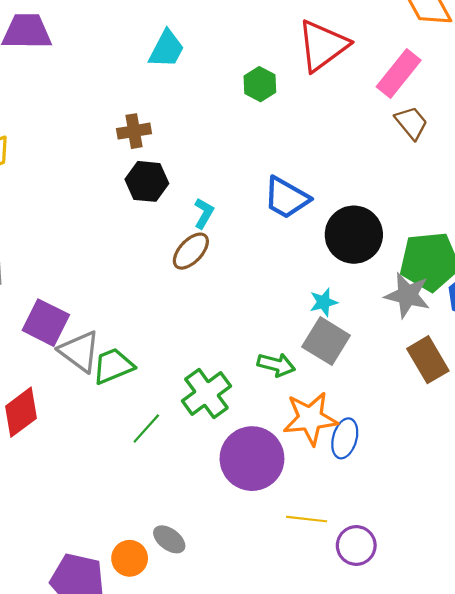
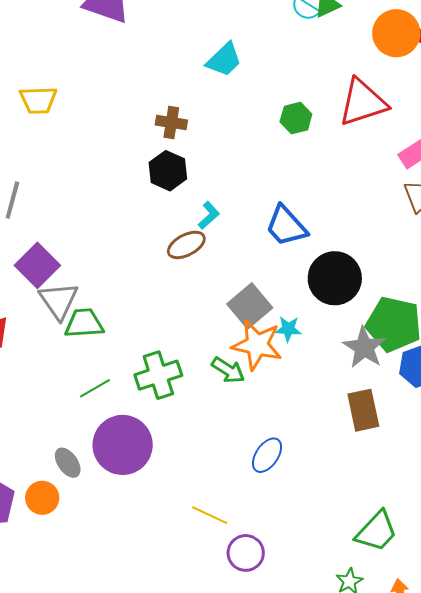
gray square: (326, 341) -> (250, 306), moved
orange star: (310, 418) -> (257, 345), moved
purple circle: (252, 459) -> (123, 445), moved
gray ellipse: (169, 539) -> (68, 463), moved

